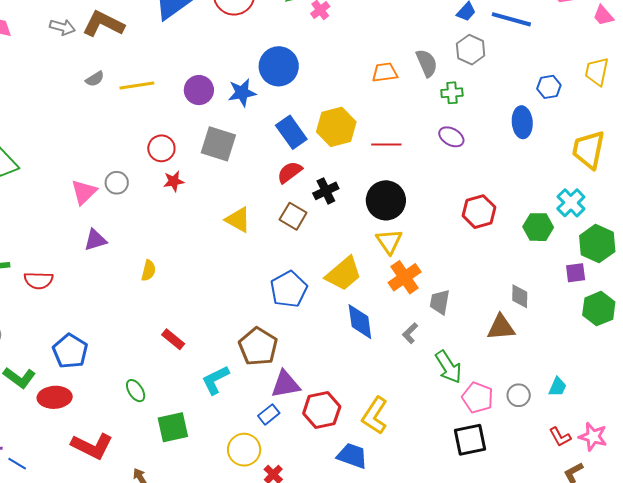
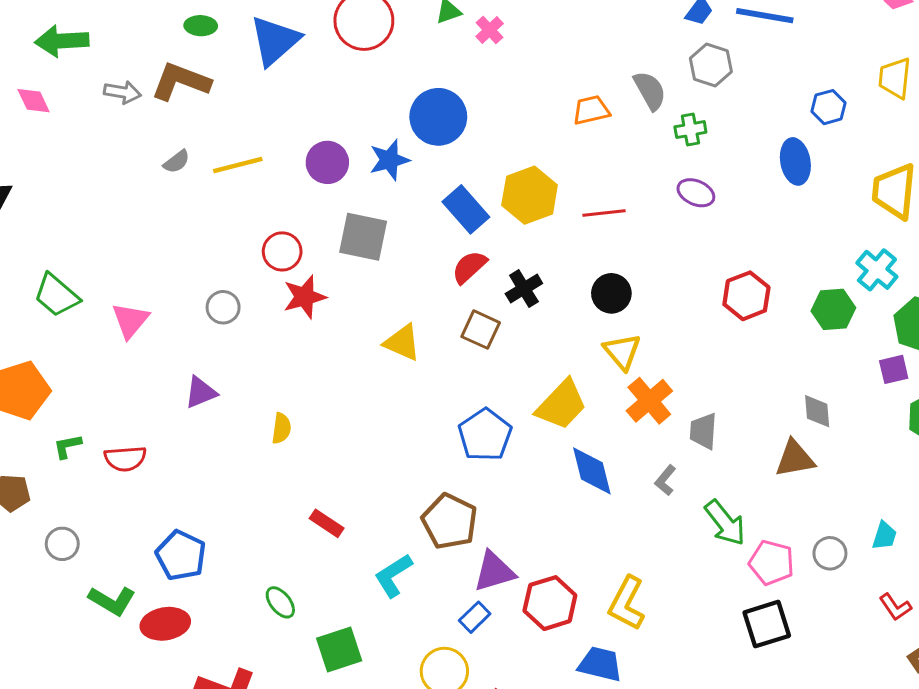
red star: (174, 181) -> (305, 297), size x1.4
pink triangle: (84, 192) -> (130, 320), moved
black circle: (386, 200) -> (611, 293), size x0.7

